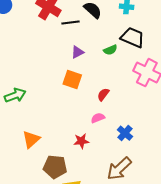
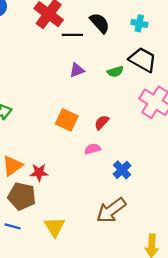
orange square: (72, 79) -> (67, 120), moved
red star: (81, 141) -> (39, 173), moved
brown pentagon: (55, 167) -> (22, 196), moved

